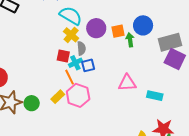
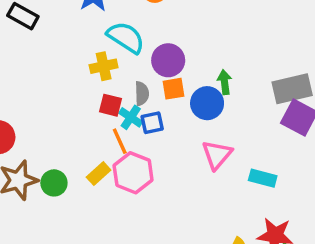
blue circle: (143, 25) -> (207, 103), moved
orange square: (118, 31) -> (174, 89), moved
yellow cross: (71, 35) -> (104, 66), moved, turned 35
cyan cross: (75, 63) -> (131, 117), turned -32
pink triangle: (127, 83) -> (217, 155), turned -48

